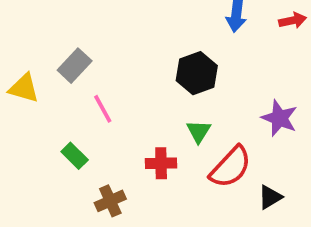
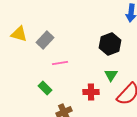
yellow triangle: (24, 88) -> (19, 34), moved
pink line: (103, 109) -> (60, 63), turned -70

